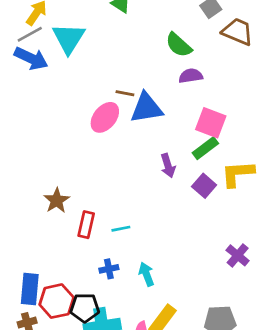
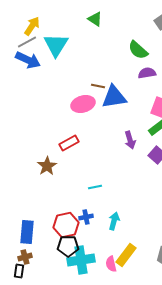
pink ellipse: (105, 117) -> (83, 104), turned 35
red rectangle: (86, 225) -> (69, 143), moved, turned 48
cyan arrow: (146, 274) -> (114, 221), turned 36
red hexagon: (57, 301) -> (66, 225), moved

